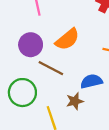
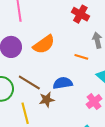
brown line: (51, 68) -> (29, 83), moved

